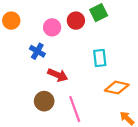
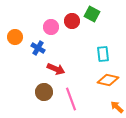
green square: (99, 13) -> (92, 14), turned -35
orange circle: (11, 21) -> (15, 37), moved
cyan rectangle: (100, 58) -> (103, 54), moved

